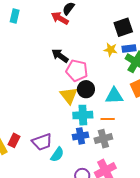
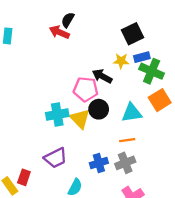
black arrow: (60, 56) -> (102, 76), moved
cyan cross: (83, 115) -> (57, 114), moved
purple trapezoid: (42, 142) -> (56, 158), moved

